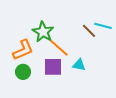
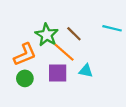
brown line: (89, 31) -> (74, 34), moved

